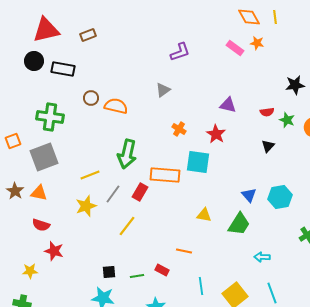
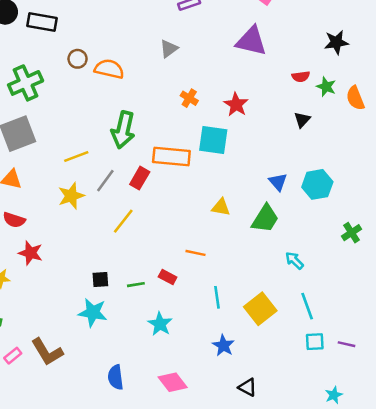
purple triangle: (228, 105) -> (251, 41), moved, size x1.5
green cross: (50, 117) -> (26, 83), turned -32
cyan arrow: (262, 257) -> (294, 261), turned 42

